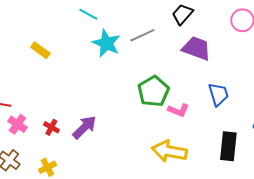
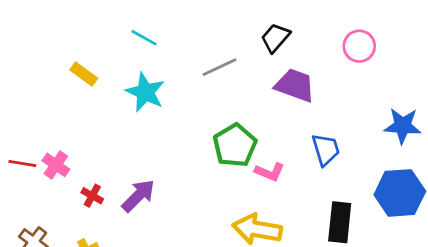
cyan star: (106, 43) -> (145, 92), moved
yellow rectangle: (40, 50) -> (84, 74), moved
pink cross: (17, 124) -> (56, 165), moved

